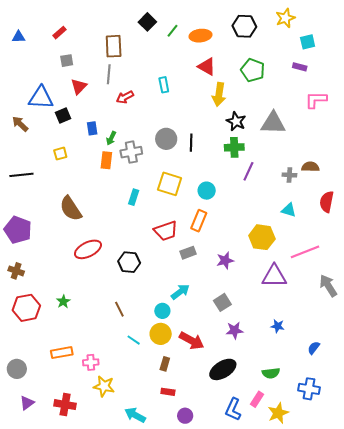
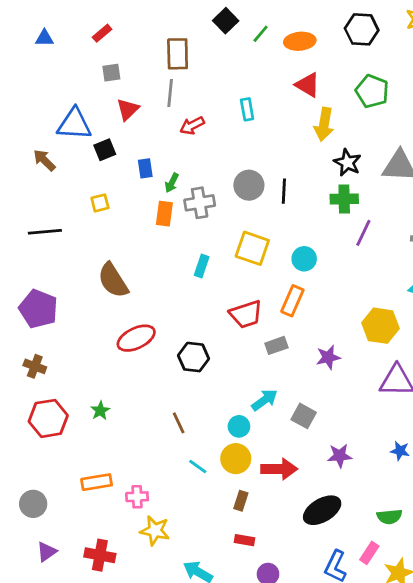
gray square: (222, 302) -> (304, 416), moved, turned -30
red arrow: (192, 341) -> (279, 469), turned -30

